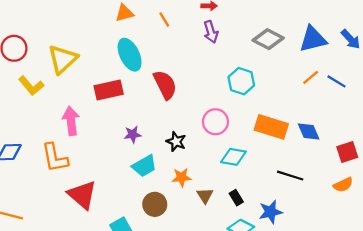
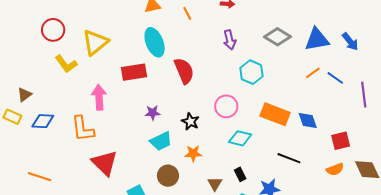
purple arrow: (211, 32) -> (230, 40), moved
brown triangle: (205, 196) -> (215, 184), moved

